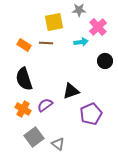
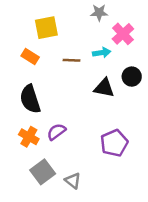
yellow square: (54, 22) -> (46, 28), moved
brown line: (46, 43) -> (71, 60), moved
black triangle: (71, 91) -> (104, 88), moved, turned 30

